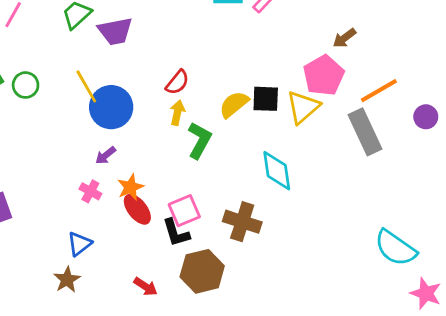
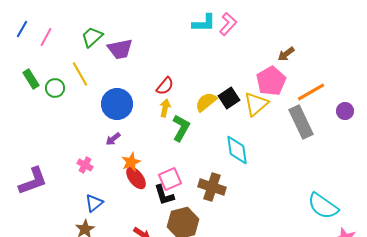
yellow line: (86, 86) -> (80, 74), moved
black square: (266, 99) -> (229, 98), turned -35
pink cross: (90, 191) -> (85, 165), moved

